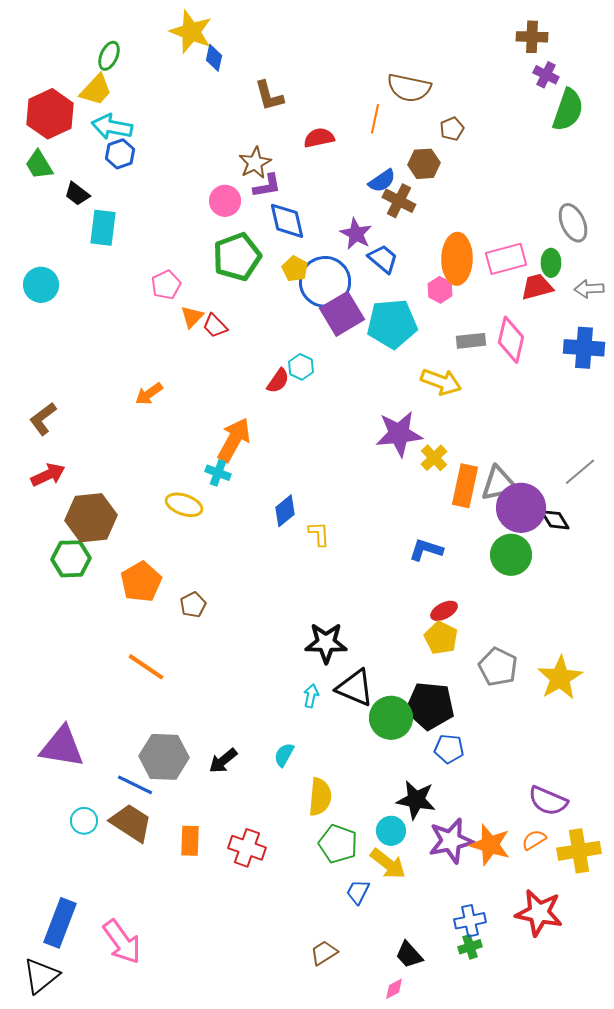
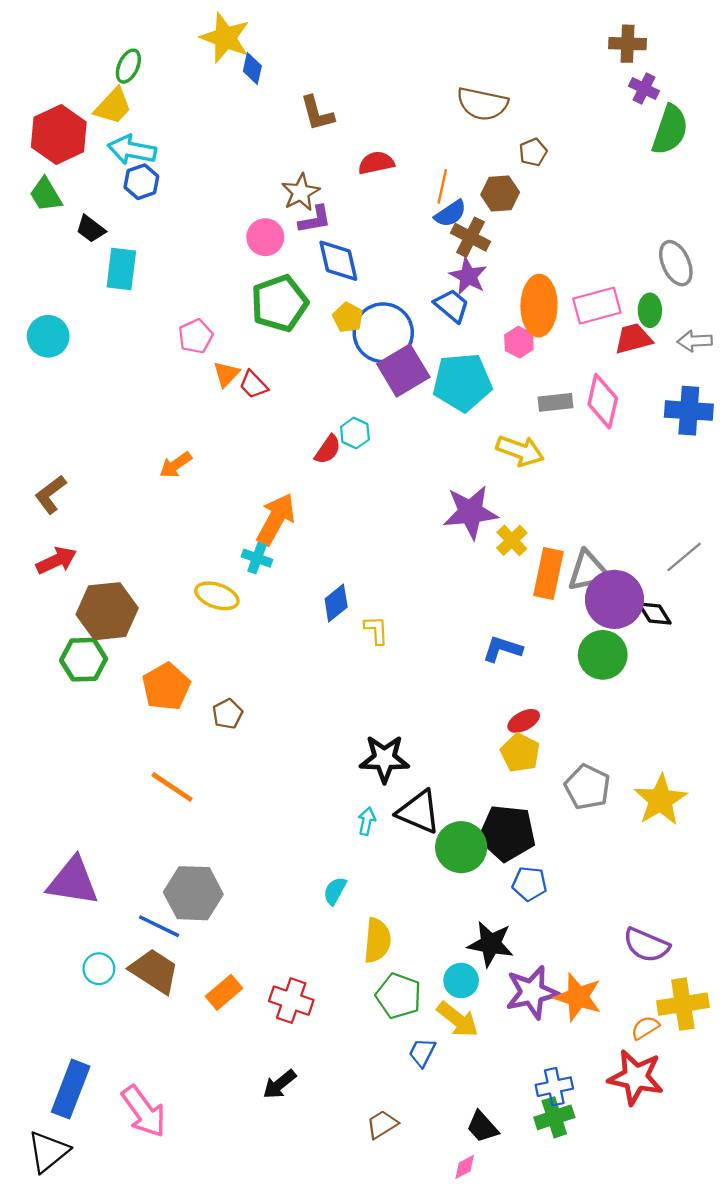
orange line: (375, 119) -> (442, 186), moved
purple star: (356, 234) -> (468, 276), moved
black arrow: (223, 761) -> (279, 1084), moved
orange semicircle: (534, 840) -> (645, 1028), moved
orange rectangle: (190, 841) -> (224, 992), turned 48
green cross: (470, 947) -> (554, 1117), size x1.4

